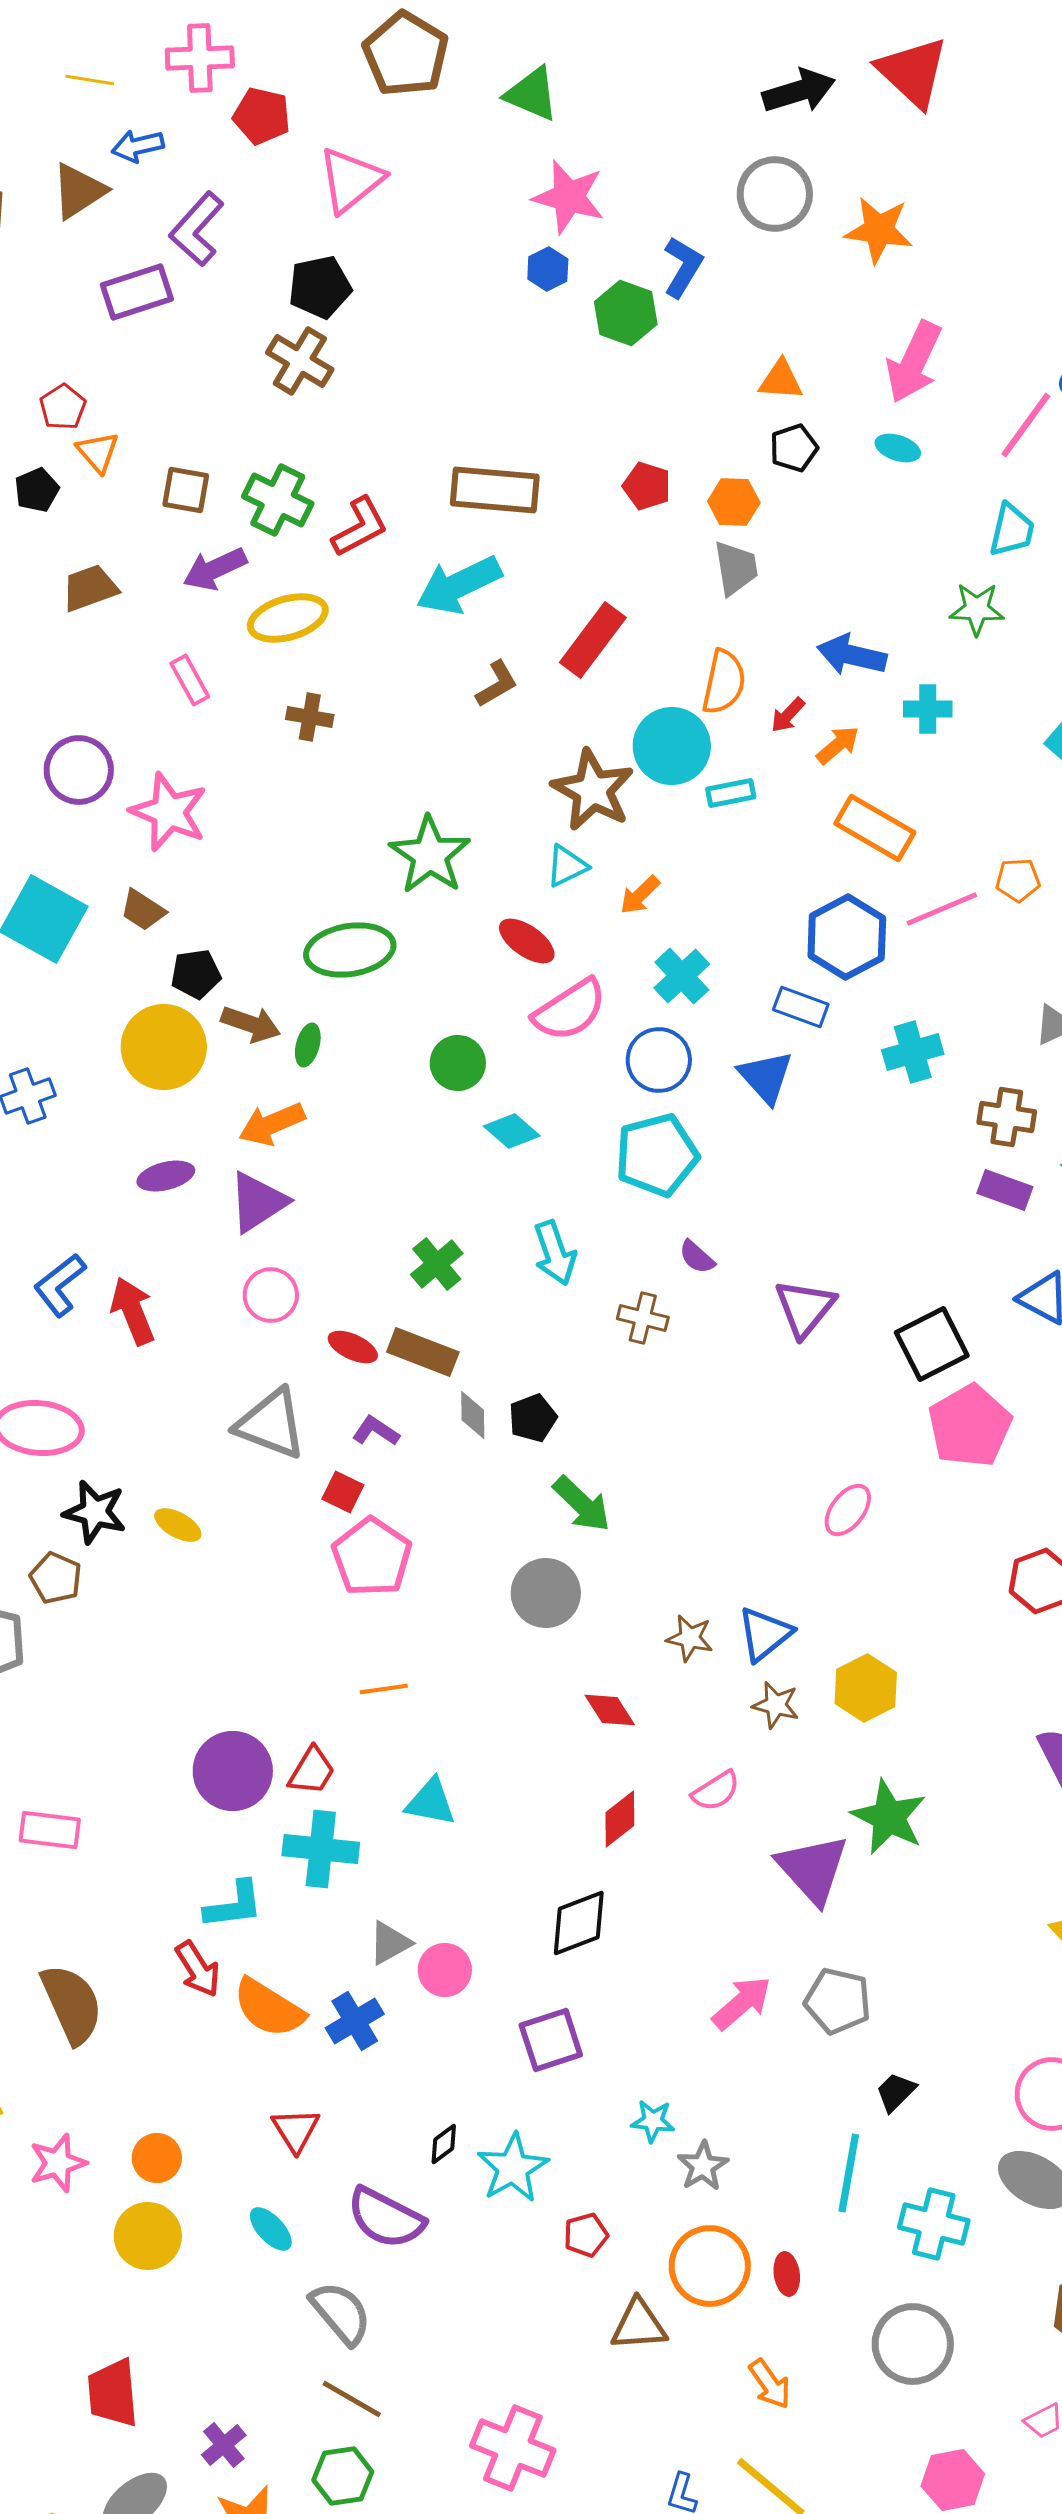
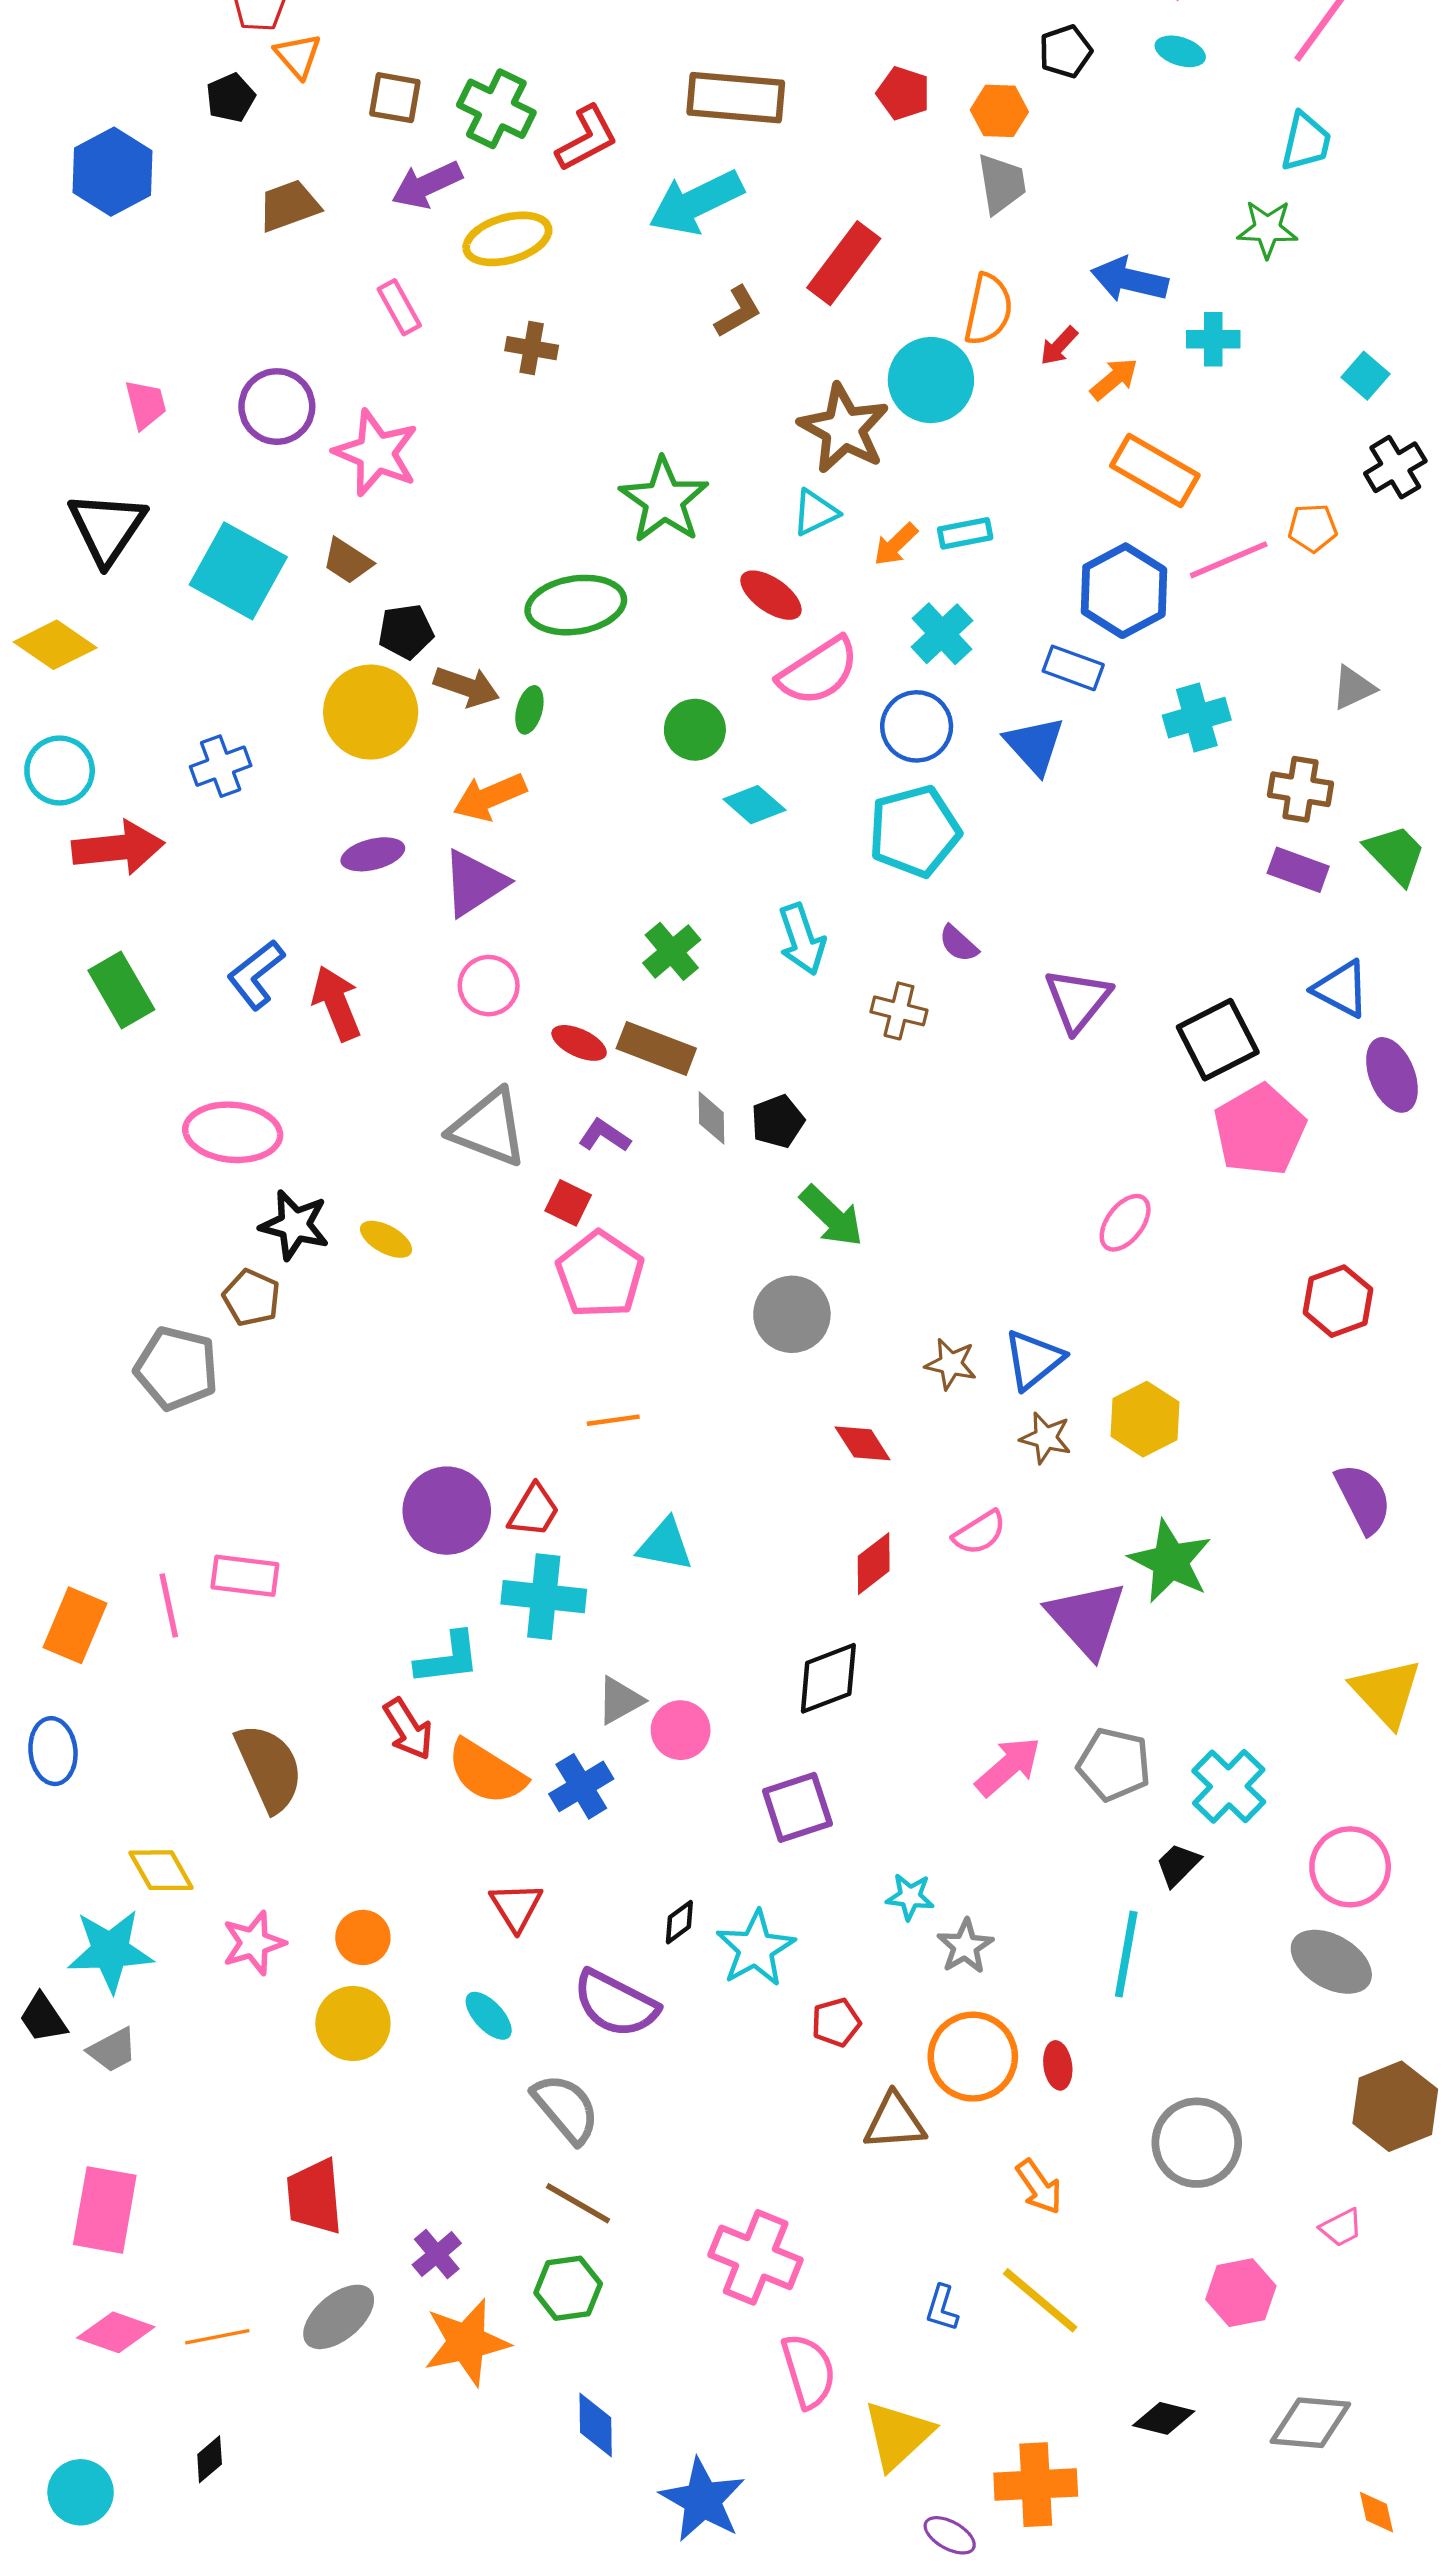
cyan rectangle: (731, 793) -> (965, 533), moved
cyan cross: (934, 2224) -> (1229, 1786), moved, turned 30

